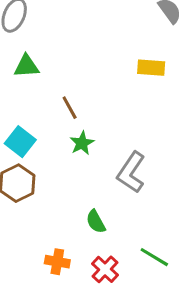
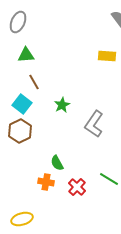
brown line: (70, 108) -> (34, 82), moved
green semicircle: (96, 222) -> (57, 163), moved

